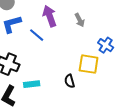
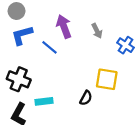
blue cross: (106, 45) -> (125, 45), moved
black semicircle: (70, 81) -> (86, 98), turned -136

